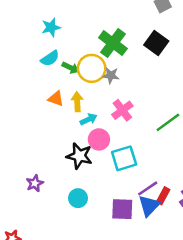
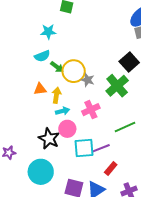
green cross: (113, 43) -> (117, 86), moved
orange triangle: (56, 99) -> (40, 89), turned -40
purple line: (148, 188) -> (101, 148), moved
red rectangle: (163, 196) -> (111, 169), moved
cyan circle: (78, 198) -> (41, 172), size x1.6

